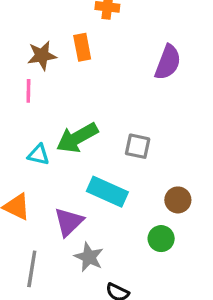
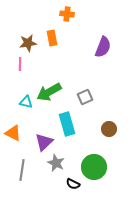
gray square: (138, 146) -> (85, 97), turned -35
cyan rectangle: (107, 192) -> (67, 124), turned 50
green circle: (161, 239) -> (94, 167), moved, size x1.6

